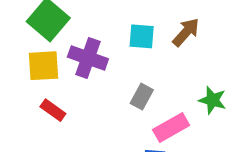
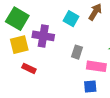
cyan square: (142, 36) -> (71, 19), turned 35
pink rectangle: (171, 127) -> (96, 66), turned 48

